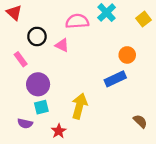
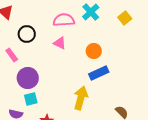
pink triangle: (62, 45) -> (60, 43), moved
orange circle: (127, 55) -> (94, 51), moved
yellow arrow: (79, 106) -> (81, 98), moved

